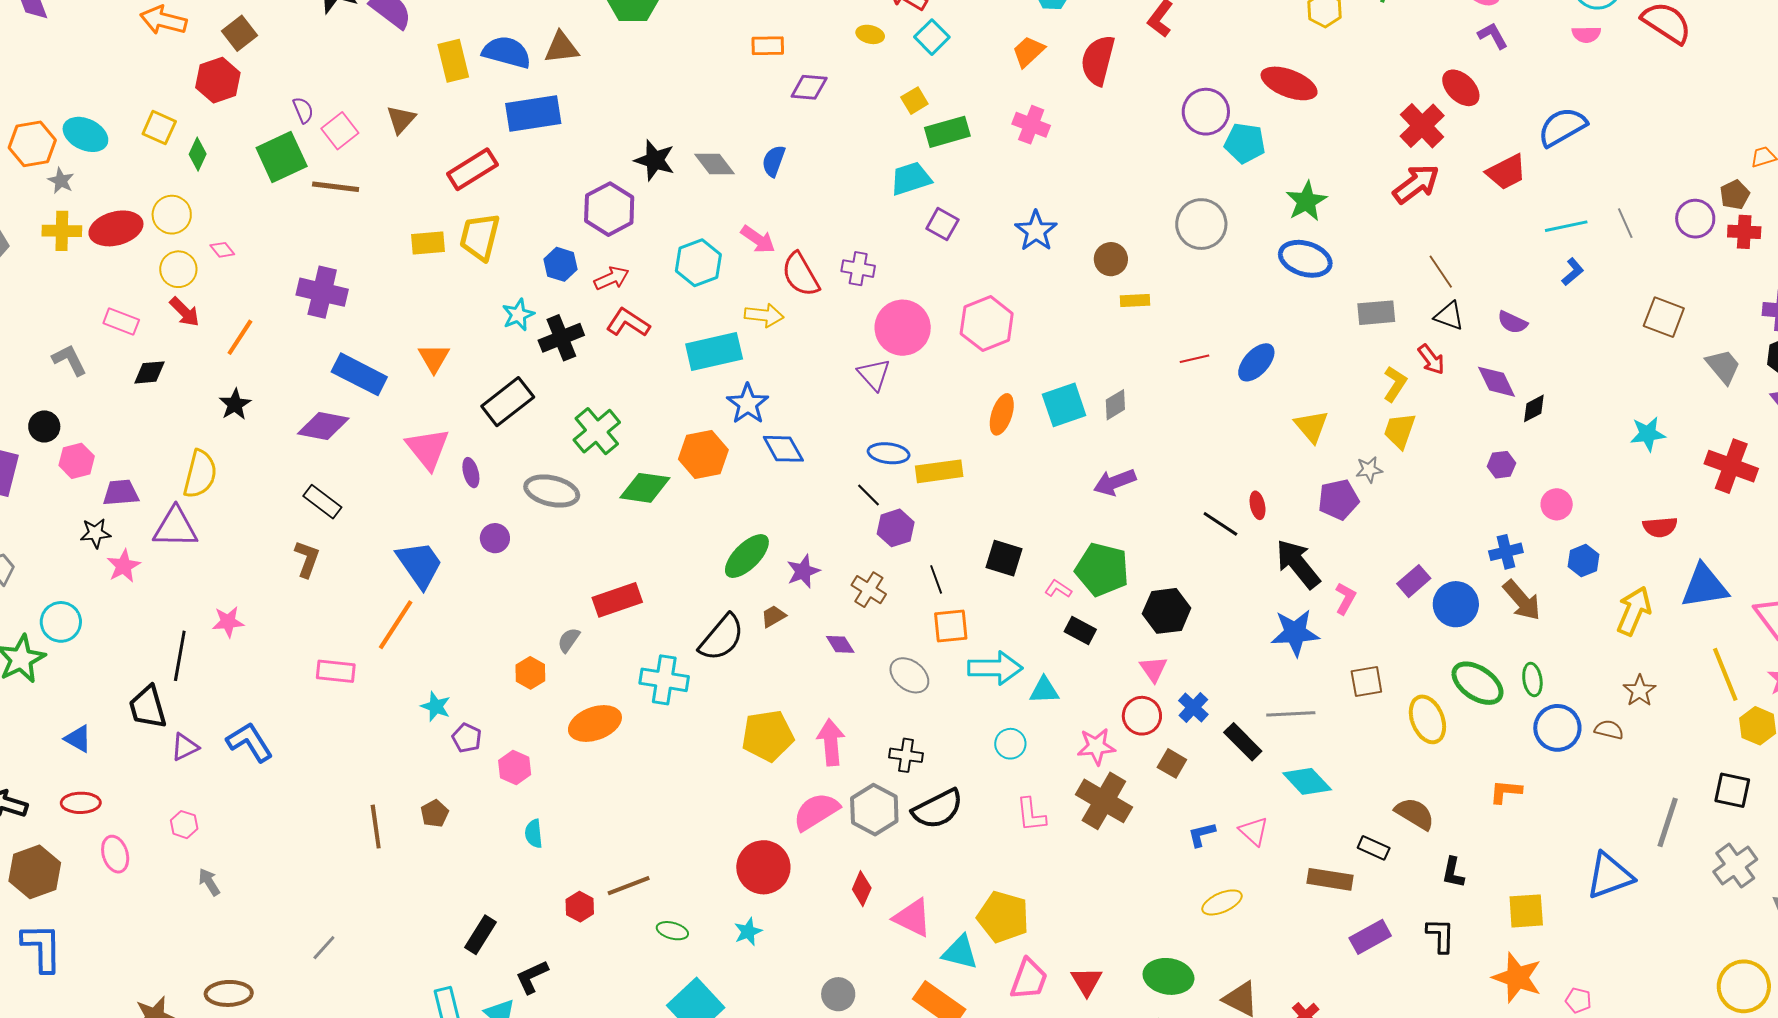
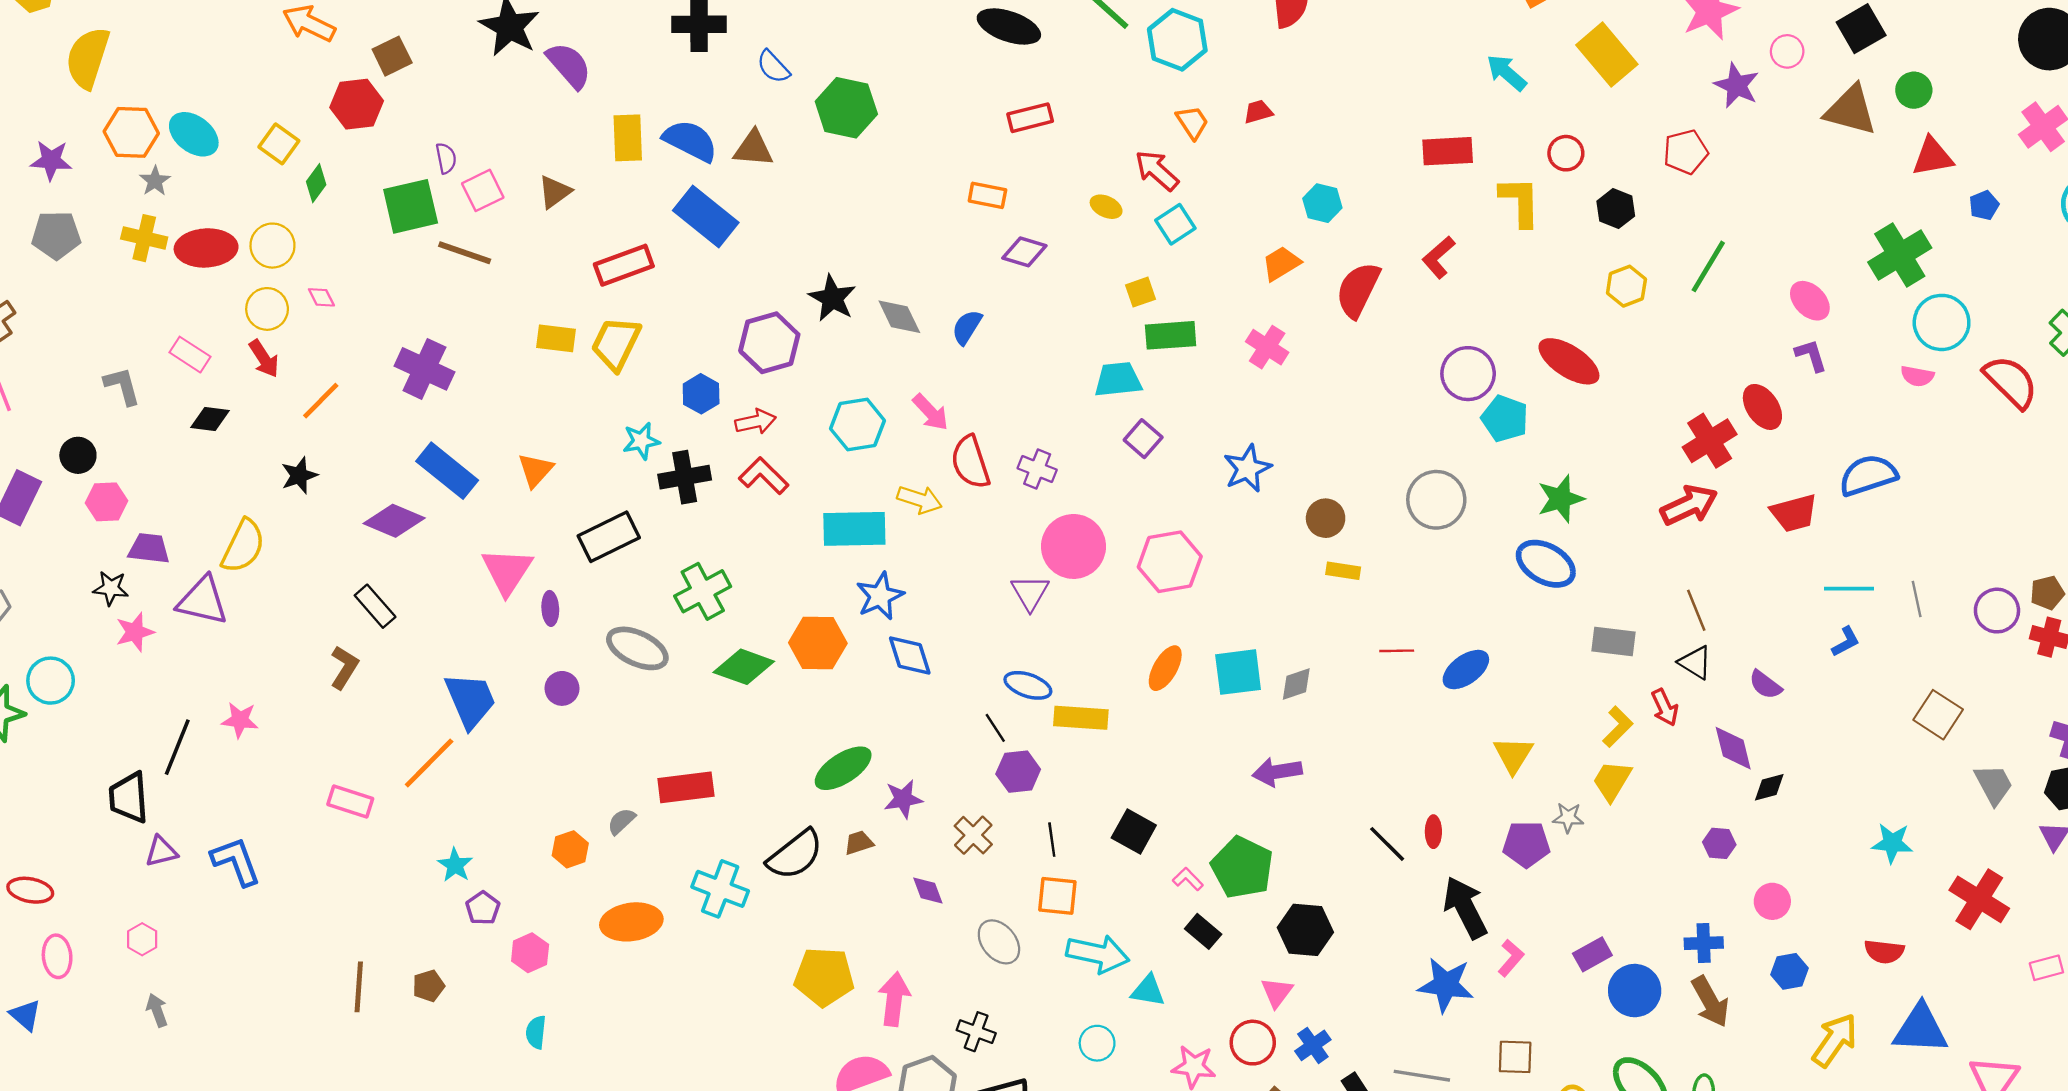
blue rectangle: (533, 113) -> (706, 216), turned 36
blue triangle: (78, 739) -> (25, 1015), moved

